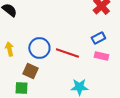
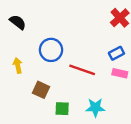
blue circle: (39, 48) -> (51, 50), moved
green square: (21, 88) -> (62, 109), moved

